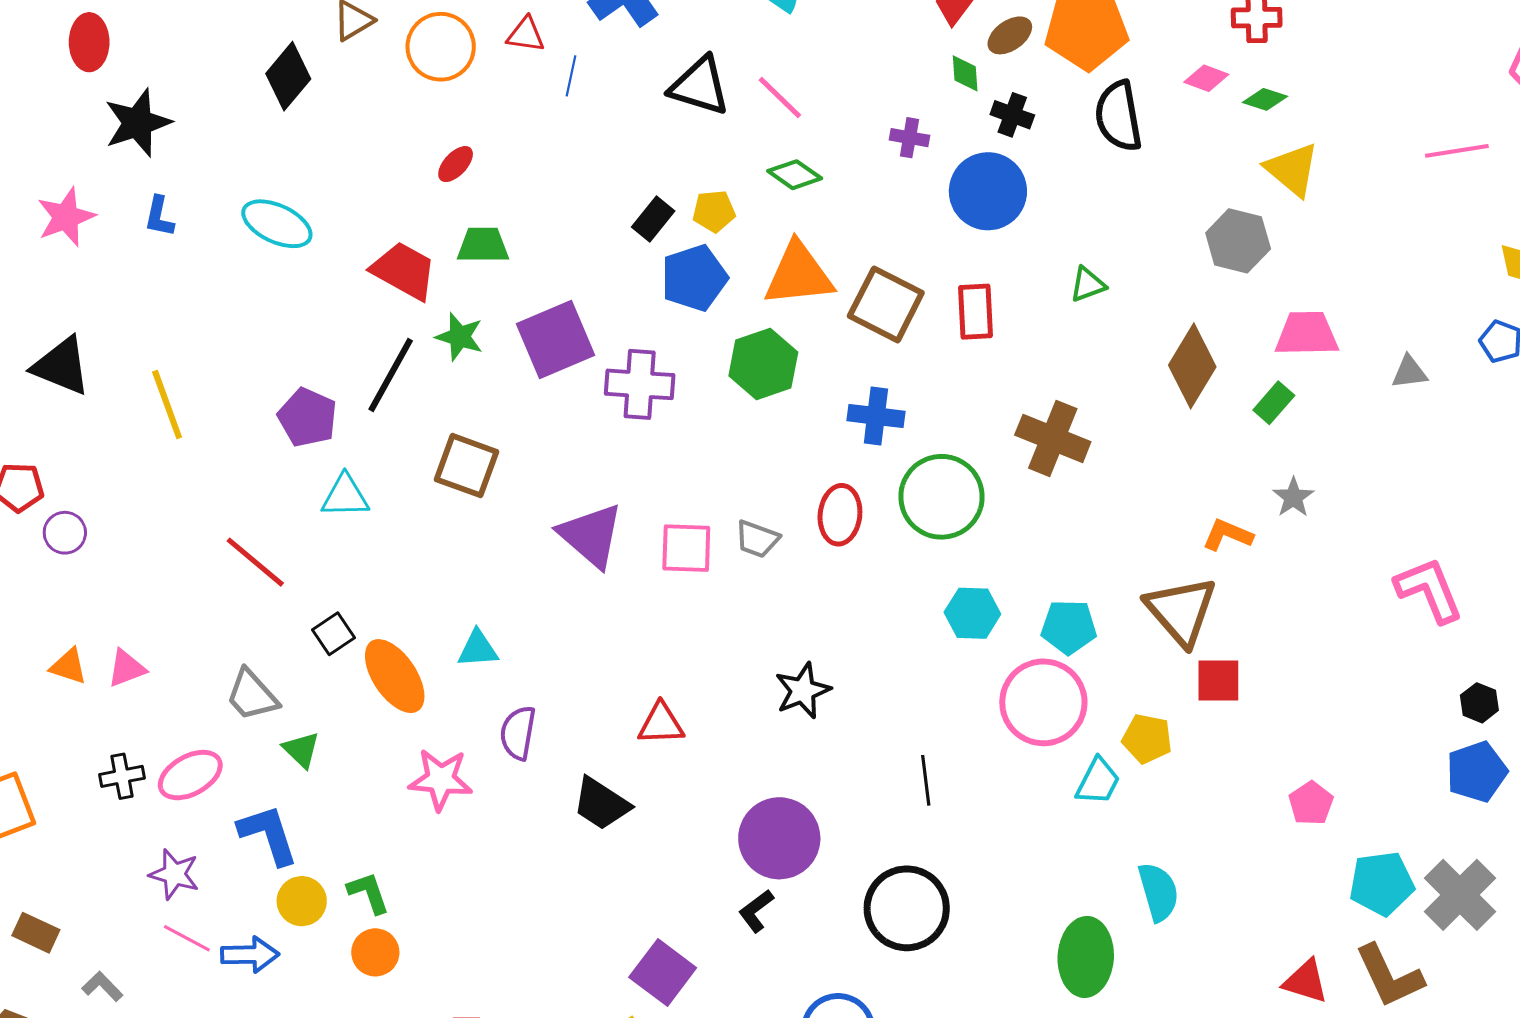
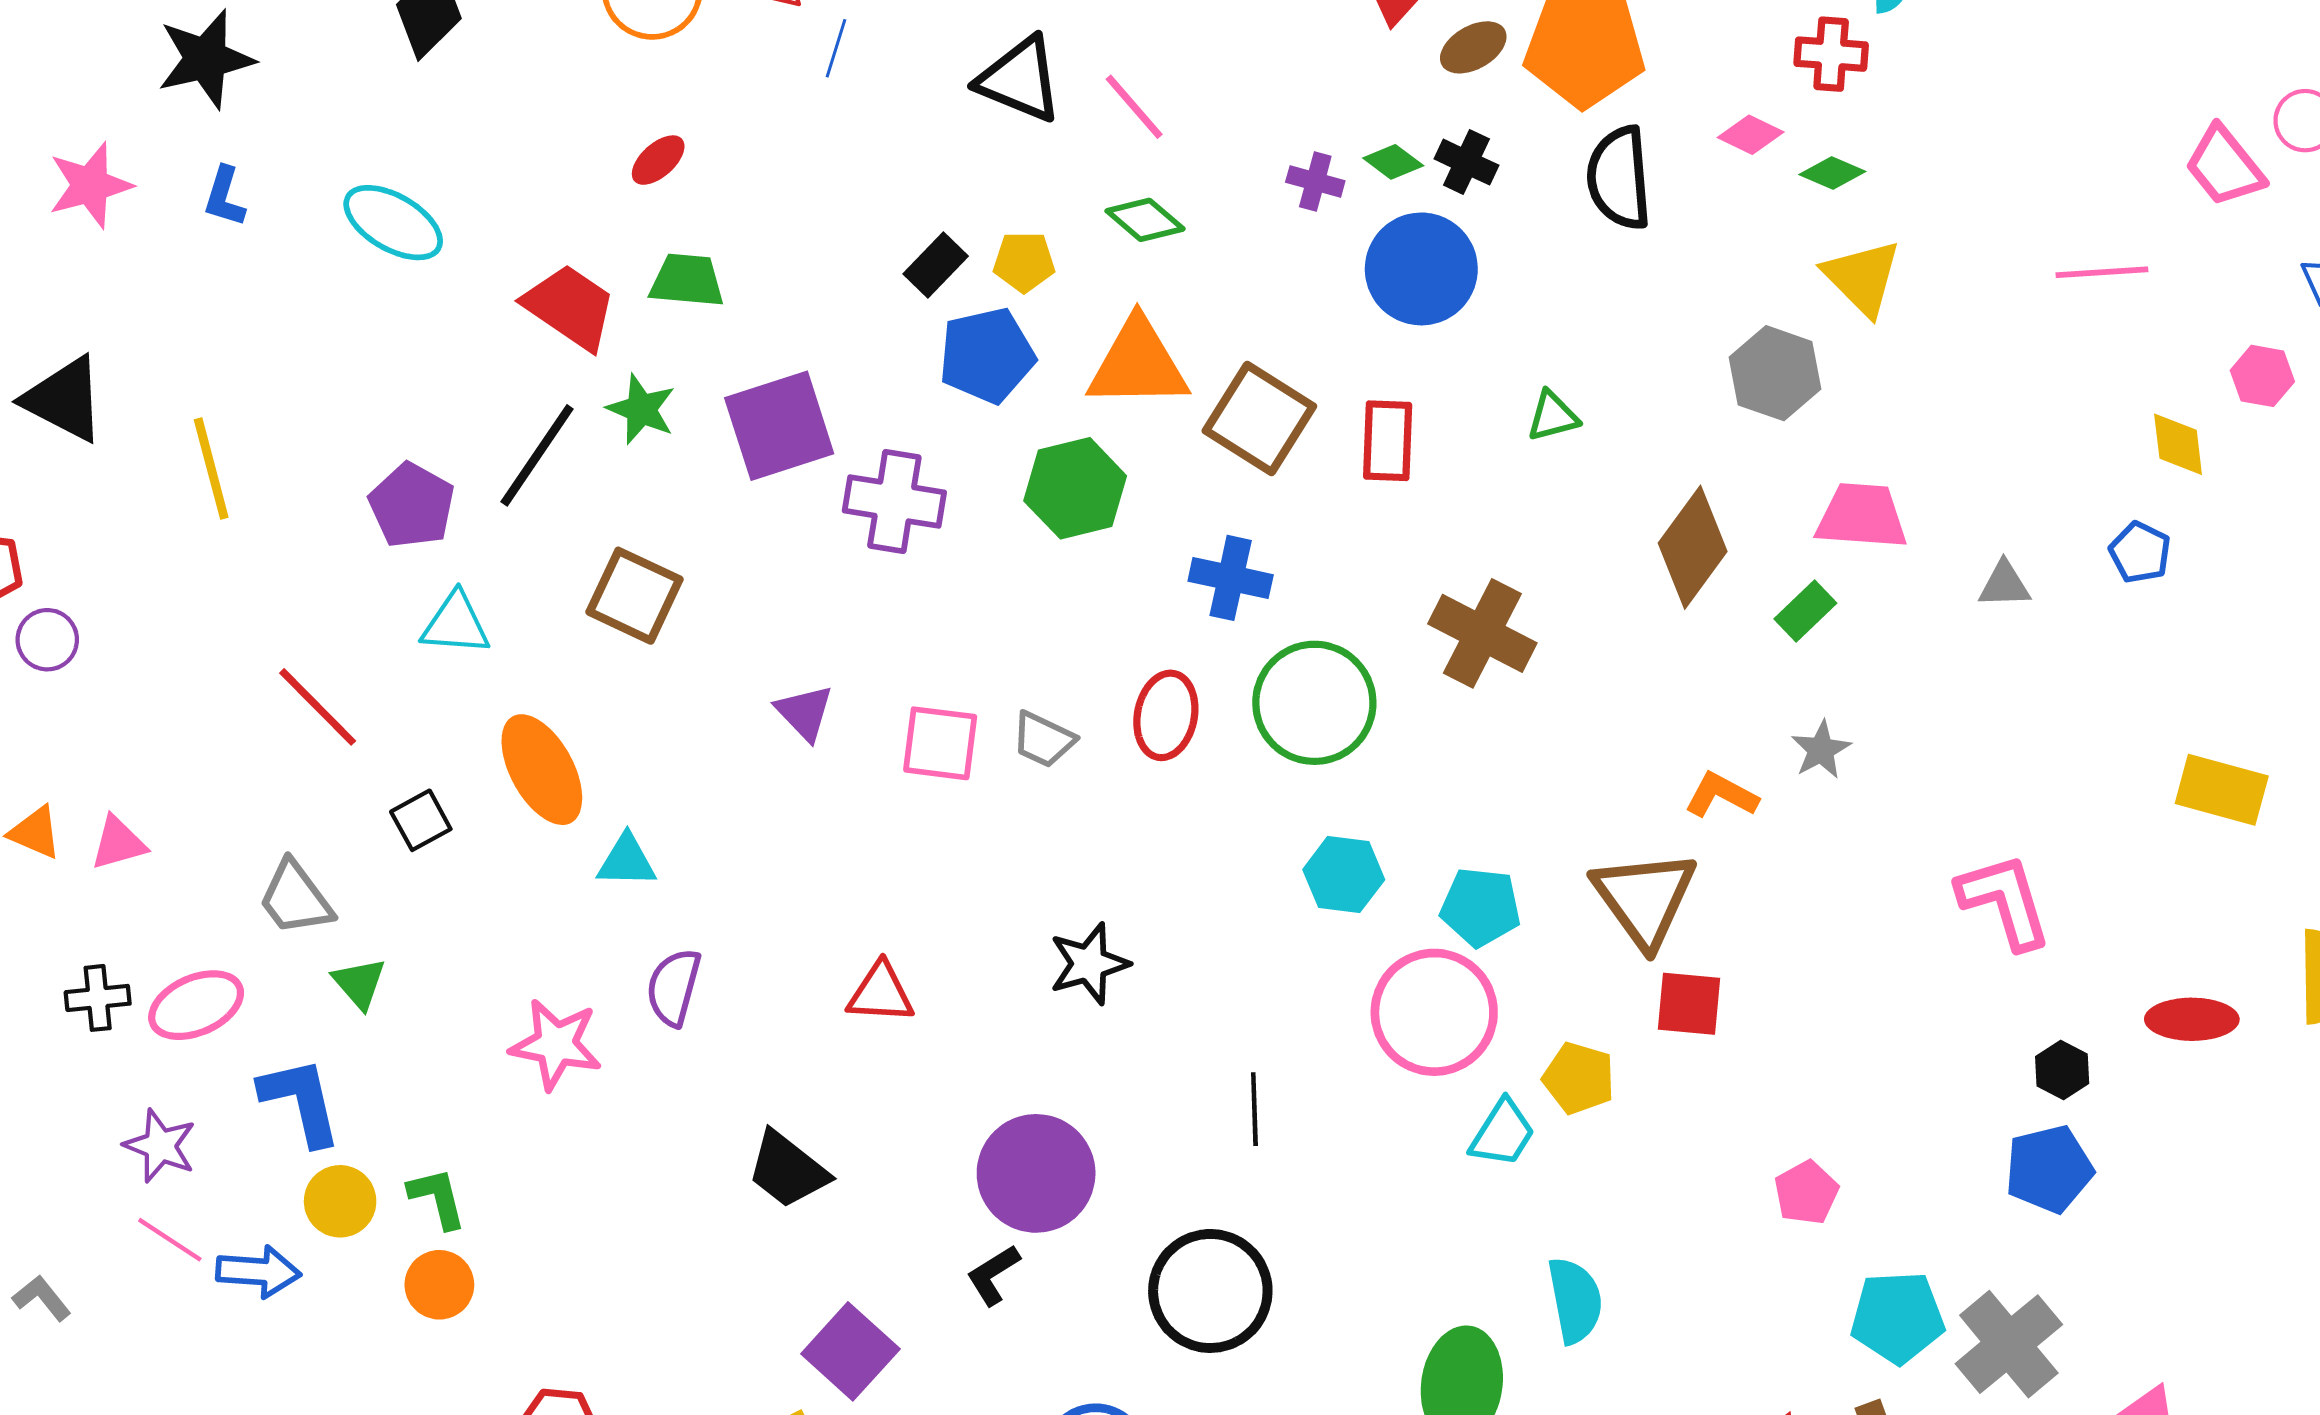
green diamond: (965, 73) -> (1393, 162), moved, turned -54
purple triangle: (591, 535) -> (805, 713), size x0.6
orange ellipse: (395, 676) -> (542, 770), moved
black trapezoid: (601, 804) -> (788, 1170), moved

